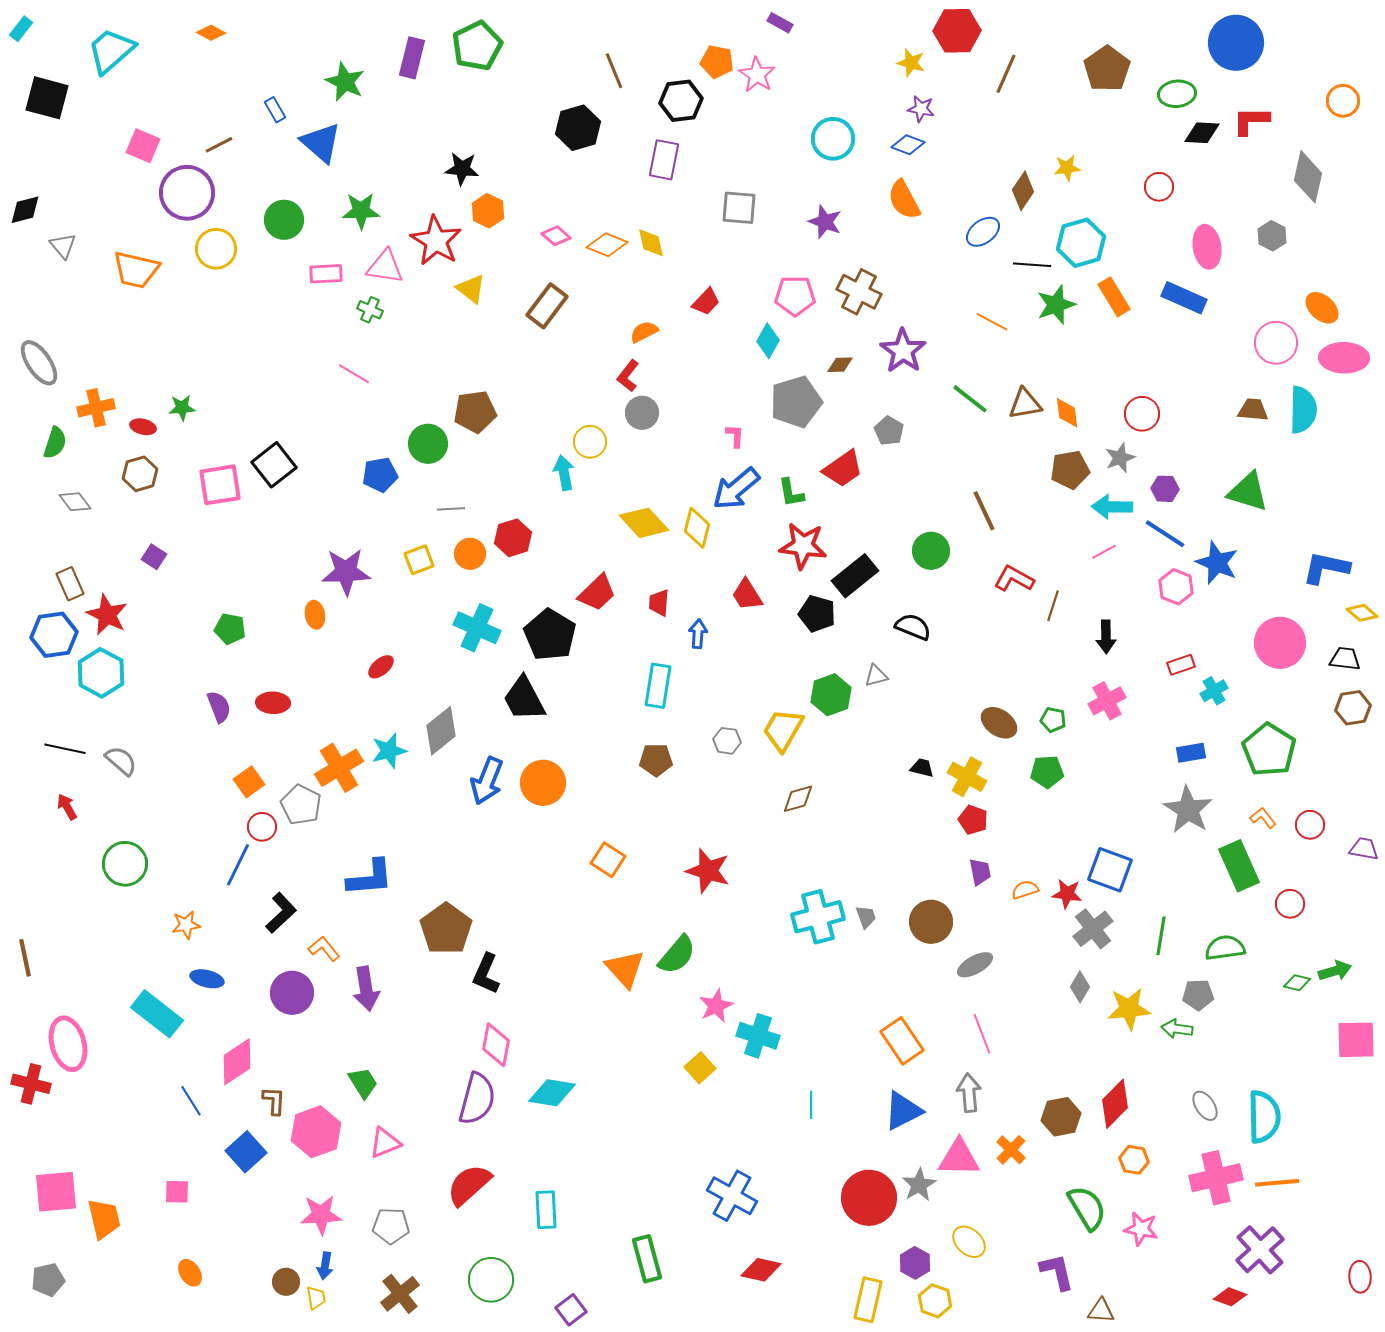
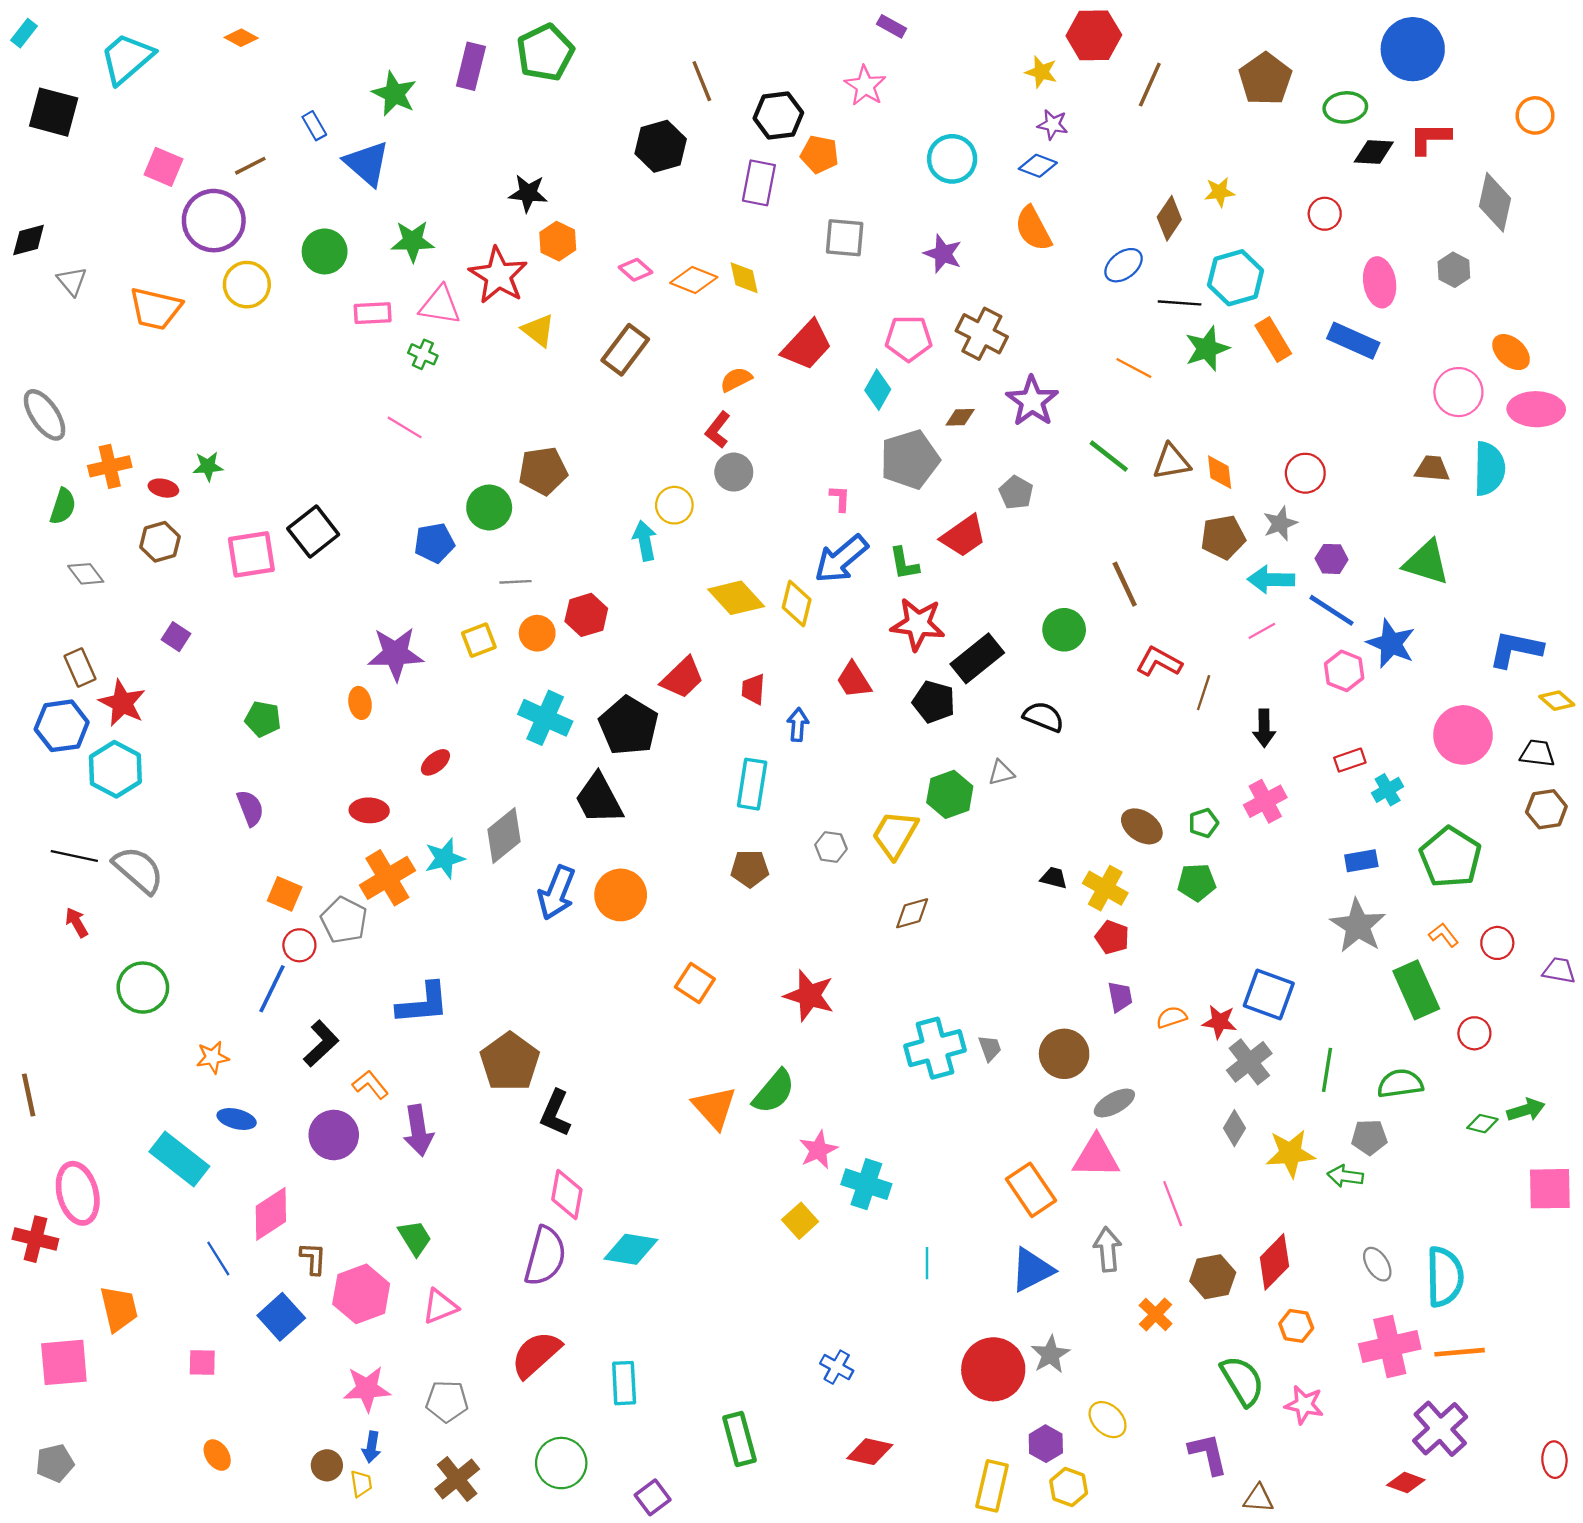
orange pentagon: (717, 62) -> (820, 154), moved
red trapezoid: (706, 302) -> (807, 345), size x1.6
red ellipse: (273, 703) -> (369, 810), moved
green pentagon: (1053, 720) -> (1204, 823), turned -30
gray semicircle: (121, 761) -> (138, 870), size x1.4
orange square: (249, 782) -> (285, 894), turned -32
pink line: (982, 1034) -> (1173, 1204), moved
pink triangle: (959, 1158) -> (1096, 1157), moved
blue cross: (732, 1196) -> (837, 1367), size x0.6
orange trapezoid: (104, 1219) -> (119, 1309), moved

